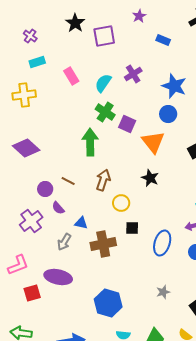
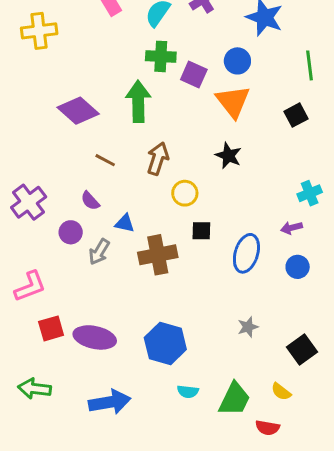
green cross: (105, 112) -> (161, 56), turned -30
blue circle: (168, 114) -> (237, 61), moved
purple diamond: (26, 148) -> (78, 111), moved
purple circle: (45, 189) -> (71, 232), moved
purple cross: (31, 221) -> (29, 202), moved
purple ellipse: (58, 277) -> (95, 337), moved

